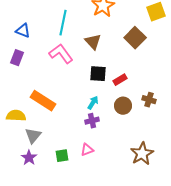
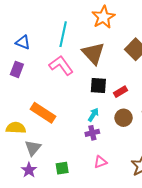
brown triangle: (93, 42) -> (93, 53), size x1.4
pink triangle: (87, 150) -> (100, 162), moved

